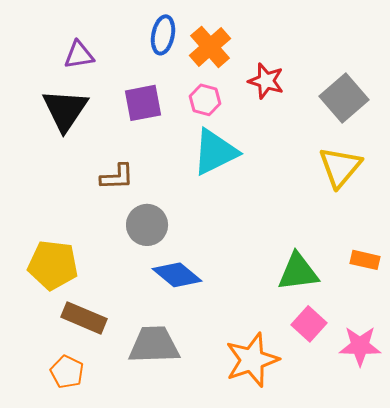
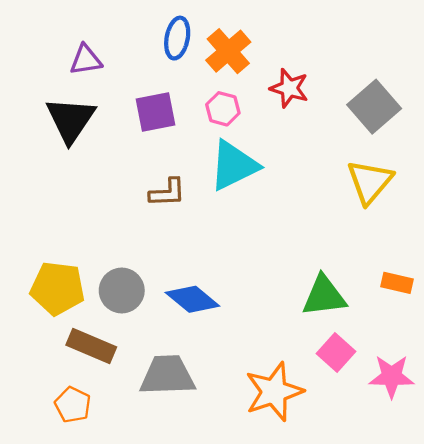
brown L-shape: (117, 177) -> (167, 193), moved
gray circle: (147, 225) -> (122, 291), moved

